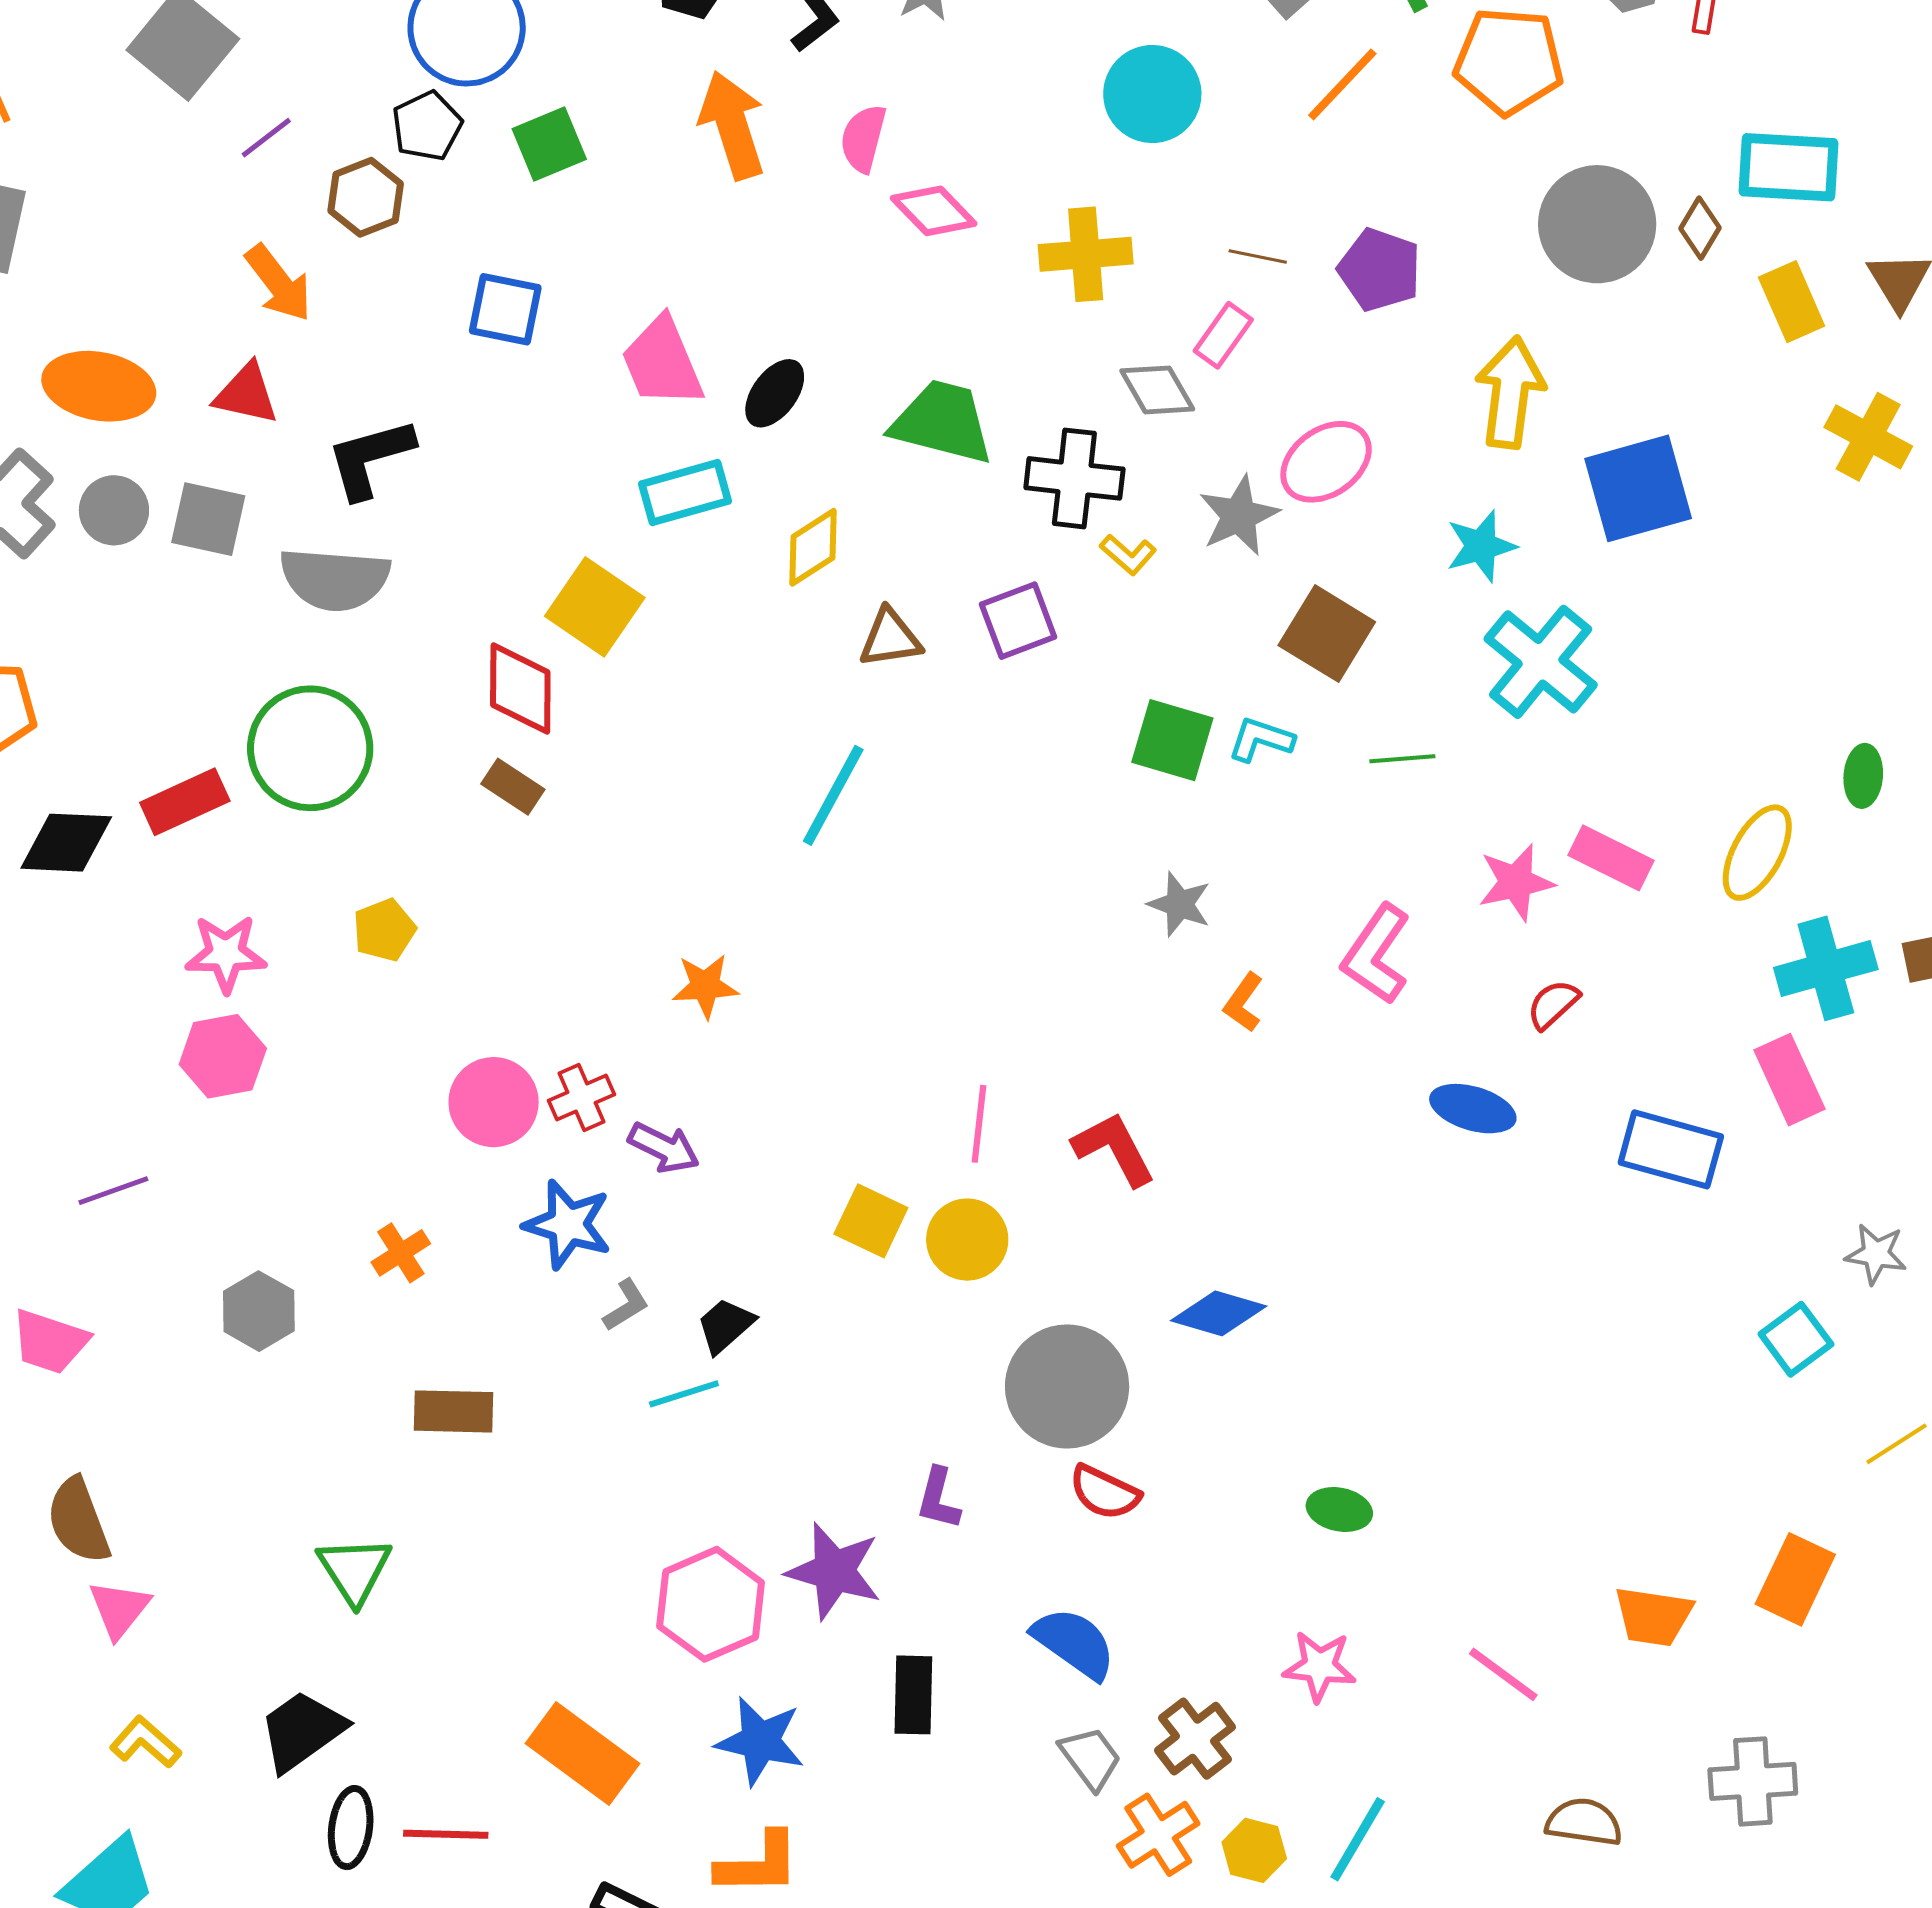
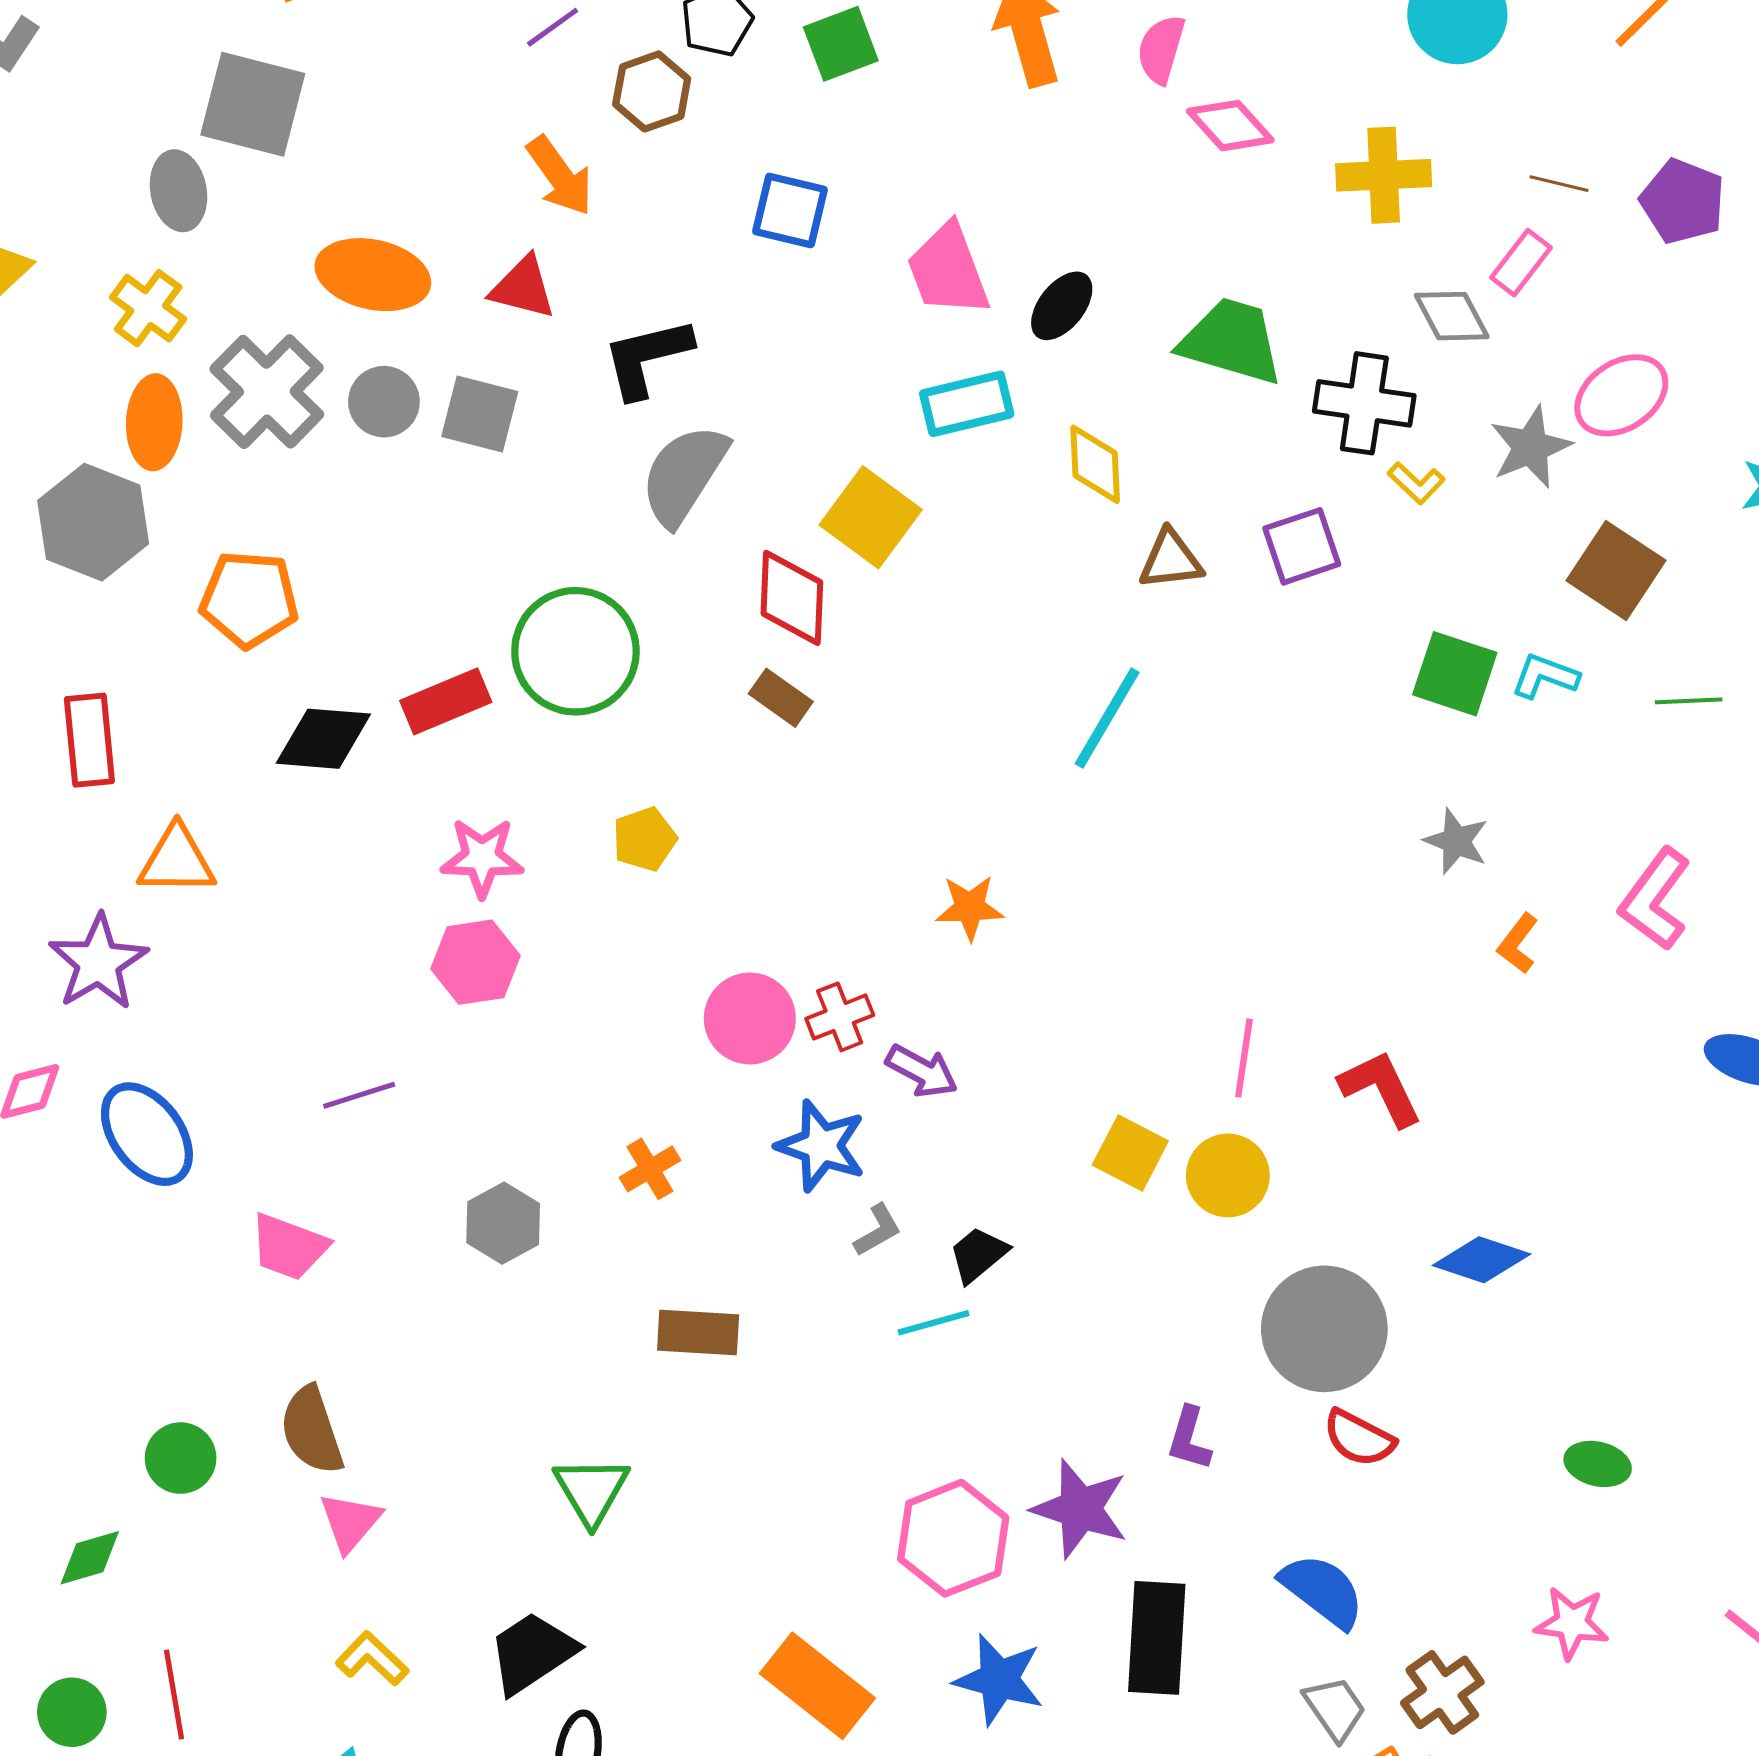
yellow diamond: (813, 547) -> (1095, 464), turned -62
gray semicircle: (335, 579) -> (684, 475), moved, turned 116
black rectangle: (913, 1695) -> (1157, 1638), size x1.4

